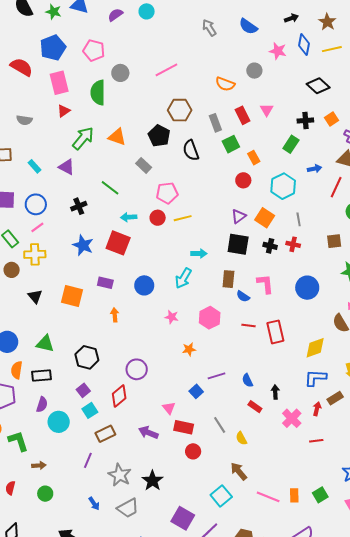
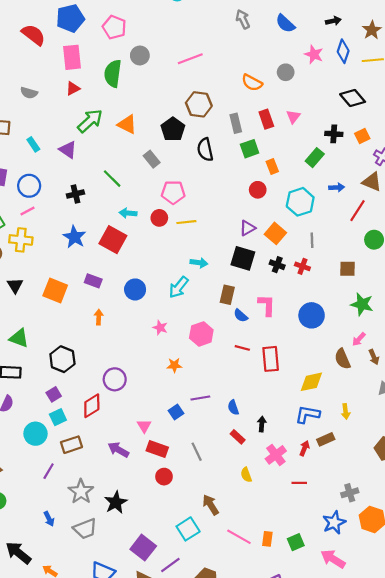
cyan circle: (59, 422) -> (35, 434), moved
yellow semicircle: (241, 438) -> (246, 475), moved

